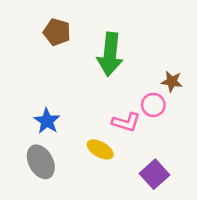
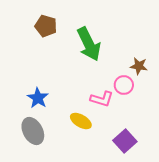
green arrow: (110, 54) -> (89, 44), turned -32

